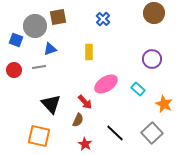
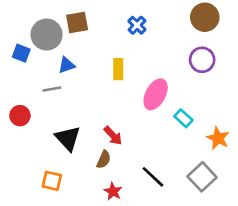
purple circle: (152, 59) -> (202, 60), moved
red circle: (14, 70) -> (20, 116), moved
pink ellipse: (106, 84) -> (156, 94), moved, turned -30
orange square: (39, 136) -> (52, 181), size x0.7

